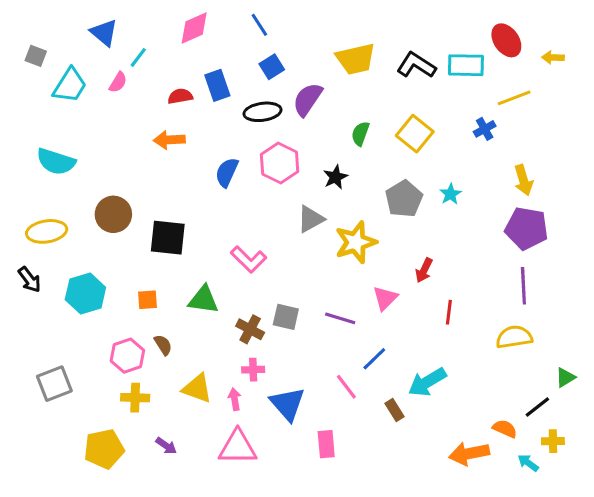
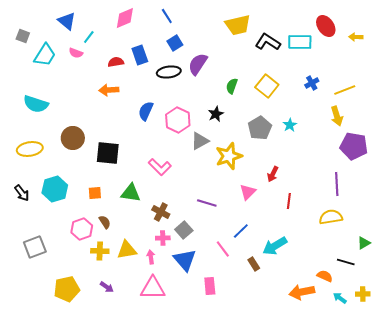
yellow trapezoid: (356, 59) -> (238, 25), moved
pink semicircle: (118, 82) -> (76, 53), turned 80
yellow line: (514, 98) -> (345, 90), moved
pink hexagon: (280, 163) -> (178, 120), moved
purple pentagon: (527, 228) -> (354, 146), moved
black arrow: (30, 280) -> (22, 193), moved
gray square: (286, 317) -> (184, 230), moved, turned 36
purple line: (340, 318) -> (207, 203), moved
yellow triangle: (197, 388) -> (127, 250), turned -30
yellow cross: (135, 398) -> (100, 251), moved
black line: (537, 407) -> (346, 262), turned 54
yellow cross: (553, 441) -> (363, 294), moved

